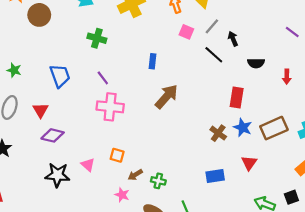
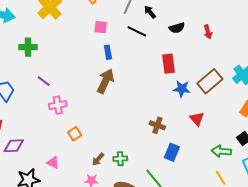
pink square: (186, 32) -> (101, 27), moved
blue rectangle: (152, 61) -> (108, 52), moved
pink cross: (110, 107) -> (58, 105), size x0.7
brown cross: (218, 133) -> (157, 125), moved
orange square: (117, 155) -> (75, 134), moved, turned -32
blue rectangle: (215, 176) -> (172, 152), moved, turned -42

